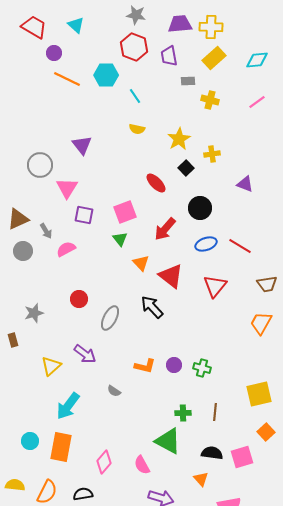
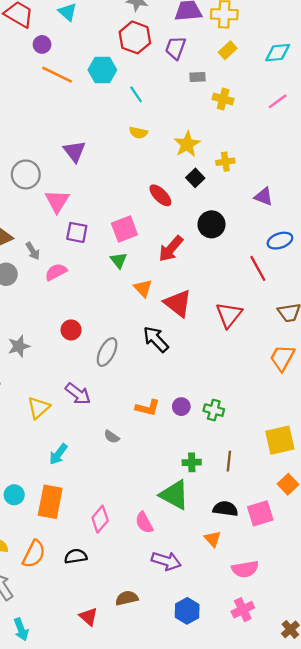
purple trapezoid: (169, 56) -> (175, 48), turned 30
yellow rectangle: (214, 58) -> (228, 50), size x0.7
blue ellipse: (206, 244) -> (280, 241), moved
red line: (240, 246) -> (258, 268), turned 30
cyan arrow: (68, 406) -> (58, 454), size x0.7

